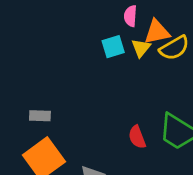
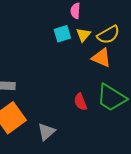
orange triangle: (157, 32) -> (101, 58), moved, turned 35

